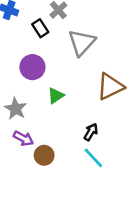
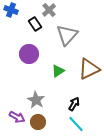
green triangle: (56, 96) -> (58, 71), moved
gray star: (16, 109) -> (36, 100), moved
purple arrow: (23, 138) -> (17, 117), moved

